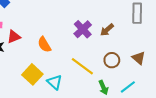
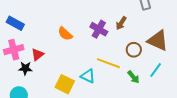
orange semicircle: (44, 45) -> (65, 34), moved
brown triangle: (139, 58) -> (158, 40), size x1.6
cyan triangle: (54, 82) -> (88, 76), moved

